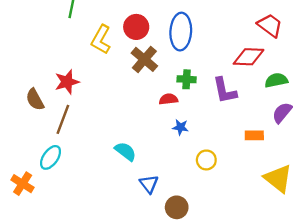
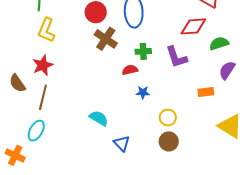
yellow L-shape: (101, 40) -> (46, 30), moved
brown circle: (177, 207) -> (169, 141), moved

